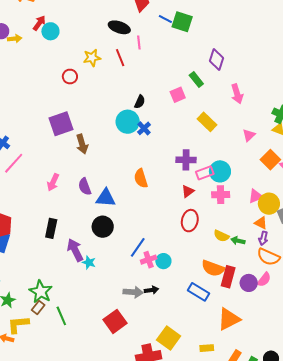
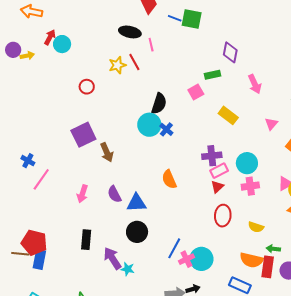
yellow star: (92, 58) -> (117, 65), moved
green rectangle: (196, 80) -> (213, 75), turned -56
black semicircle: (140, 102) -> (159, 104), size x1.5
pink rectangle: (205, 173) -> (219, 171), moved
green arrow: (238, 241) -> (273, 249), moved
cyan circle: (163, 261) -> (201, 259), size x1.5

